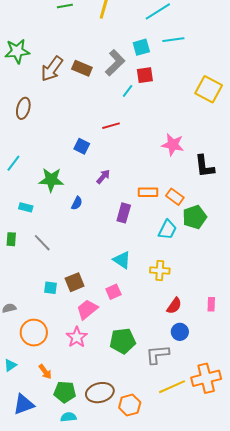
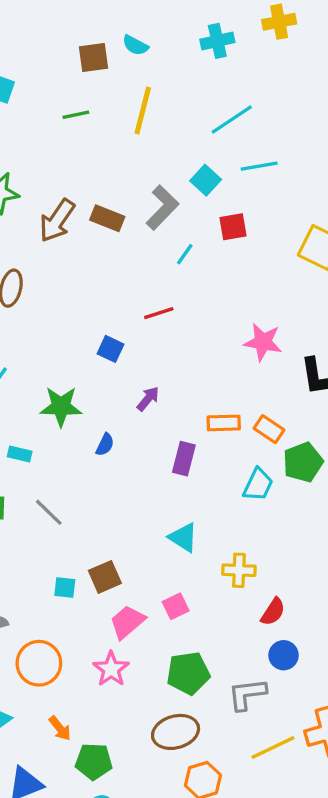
cyan square: (141, 47) -> (206, 180), turned -30
red square: (145, 75) -> (233, 227), moved
yellow cross: (160, 270) -> (239, 570), moved
pink square: (113, 292) -> (176, 606), moved
brown ellipse: (100, 393) -> (176, 732), moved

